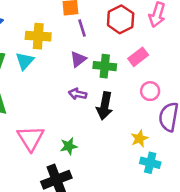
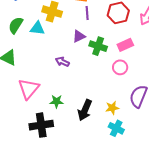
cyan triangle: (25, 61) -> (37, 28), turned 42
pink circle: (150, 91) -> (120, 67), moved
purple arrow: (78, 94) -> (62, 62), moved
black arrow: (105, 106) -> (85, 110), moved

